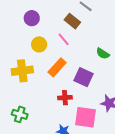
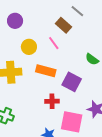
purple circle: (32, 18) -> (15, 21), moved
orange rectangle: (57, 67) -> (46, 71), turned 60

